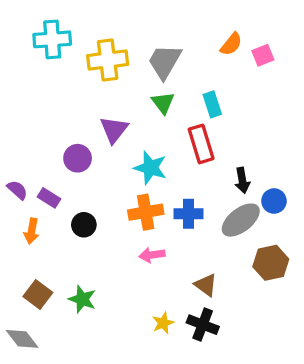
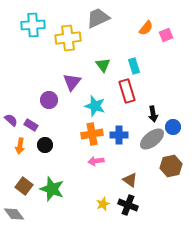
gray trapezoid: (165, 62) -> (98, 18), moved, turned 35
black circle: (84, 225) -> (45, 145), moved
green star: (82, 299) -> (52, 189), size x1.4

